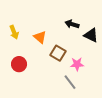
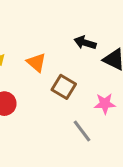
pink star: (77, 64) -> (105, 104), moved

